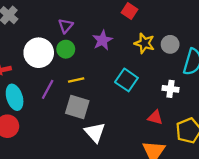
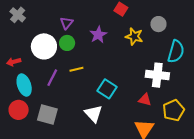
gray circle: (170, 44) -> (158, 24), moved
cyan square: (126, 80) -> (107, 89), moved
white cross: (170, 89) -> (157, 75), size x1.6
gray square: (77, 107) -> (47, 115), moved

